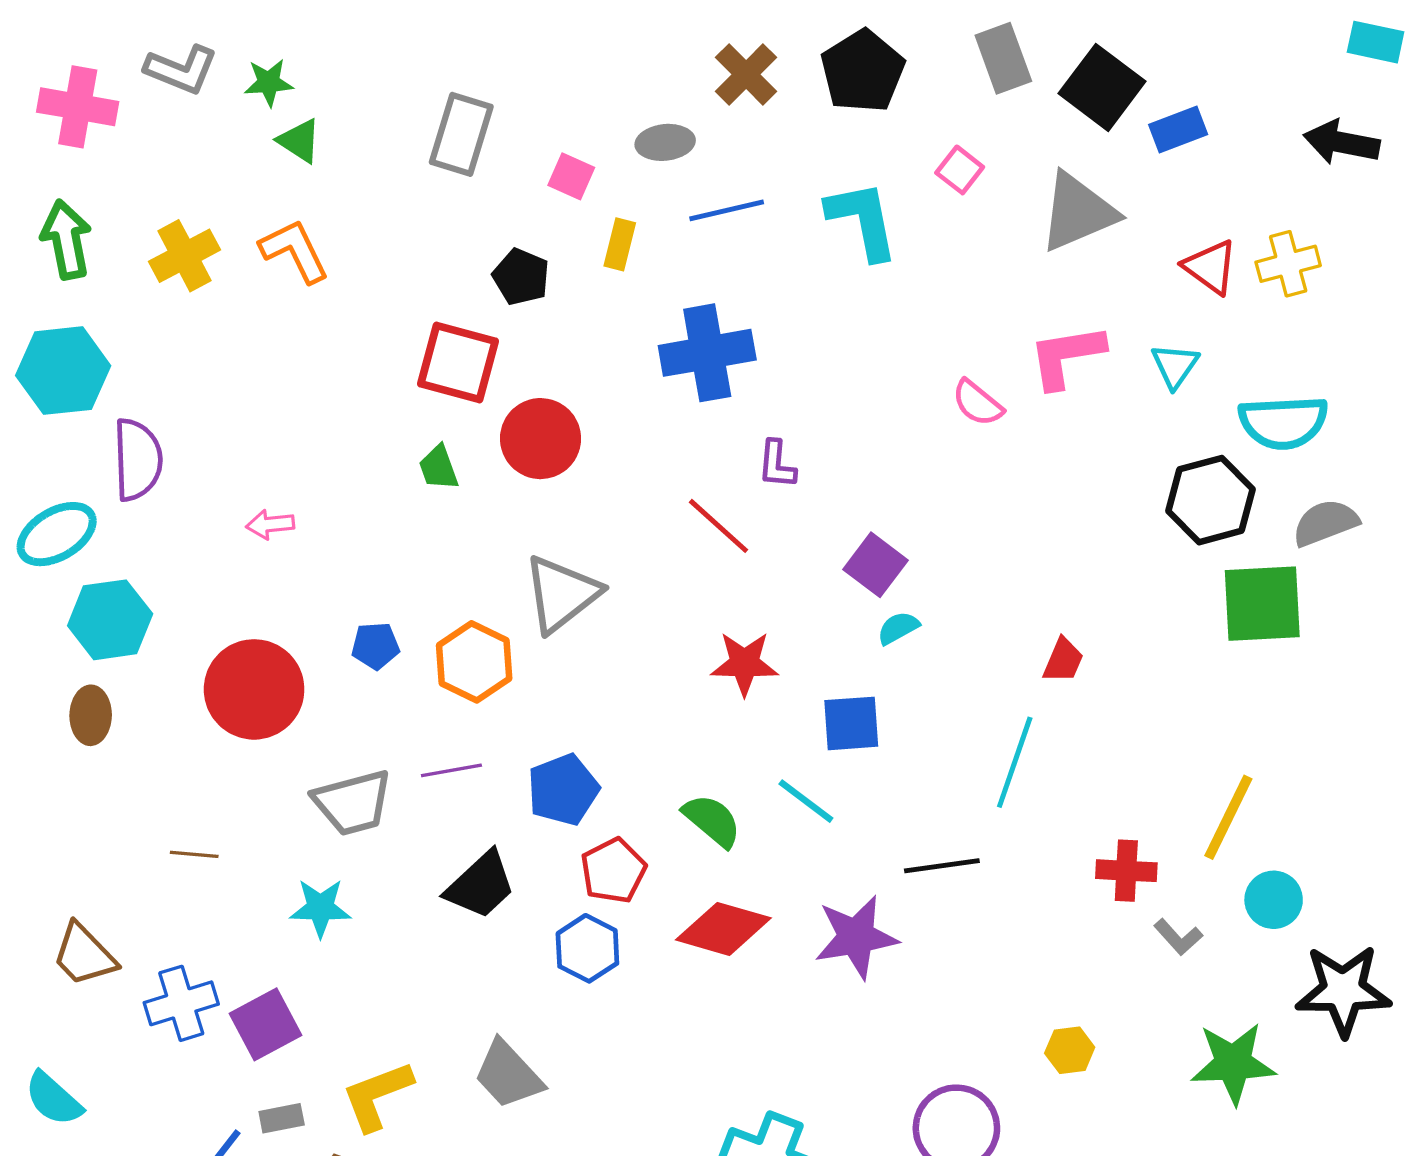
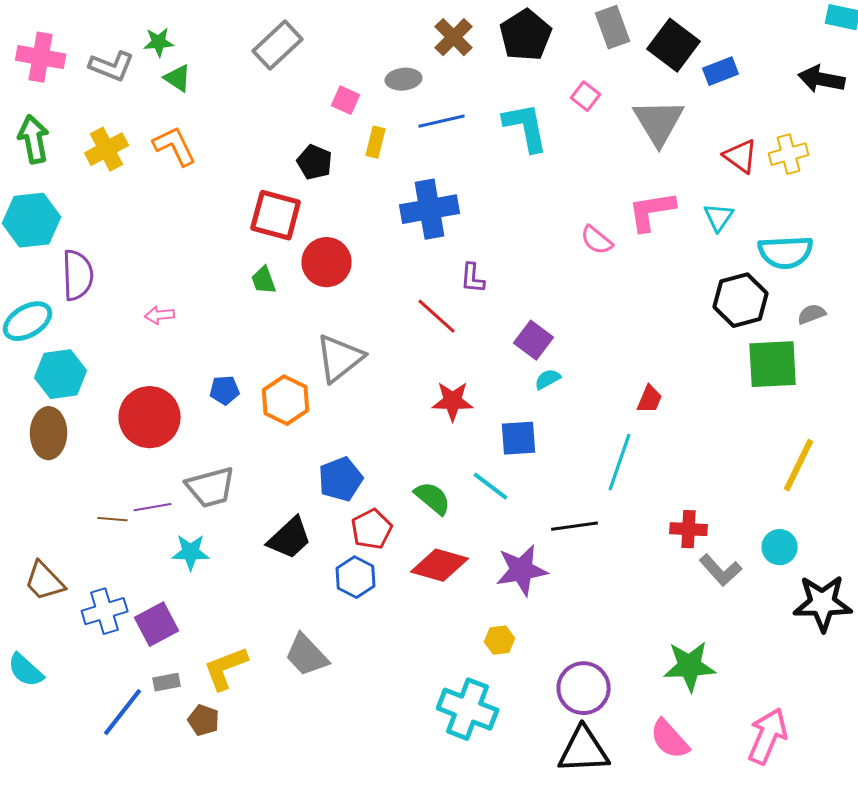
gray L-shape: (181, 70) -> (112, 66), moved
gray rectangle: (461, 134) -> (278, 45), moved, turned 30
gray triangle: (1078, 212) -> (659, 122), turned -38
gray semicircle: (1325, 523) -> (812, 314), size x0.7
brown ellipse: (91, 715) -> (49, 433), size x1.4
purple line: (451, 770) -> (153, 507), moved
yellow line: (1228, 817) -> (799, 465), moved
gray L-shape: (1178, 937) -> (721, 570), size x1.4
yellow hexagon: (1070, 1050) -> (500, 640), moved
green star: (1233, 1063) -> (690, 666), moved

